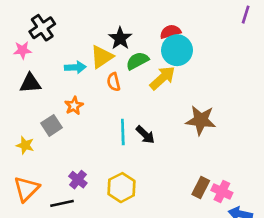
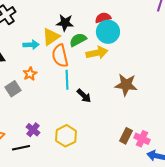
black star: (120, 38) -> (65, 23), turned -30
yellow arrow: (162, 78) -> (97, 53), turned 30
orange semicircle: (114, 82) -> (60, 56), size x1.6
cyan line: (123, 132) -> (67, 80), moved

